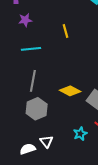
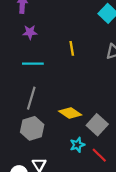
cyan star: (80, 134) -> (77, 145), moved

